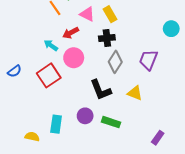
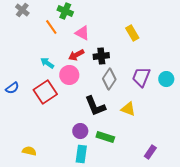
yellow rectangle: (110, 14) -> (132, 33), moved
cyan circle: (171, 29) -> (166, 79), moved
red arrow: (71, 33) -> (76, 55), moved
cyan rectangle: (56, 124) -> (81, 154), moved

